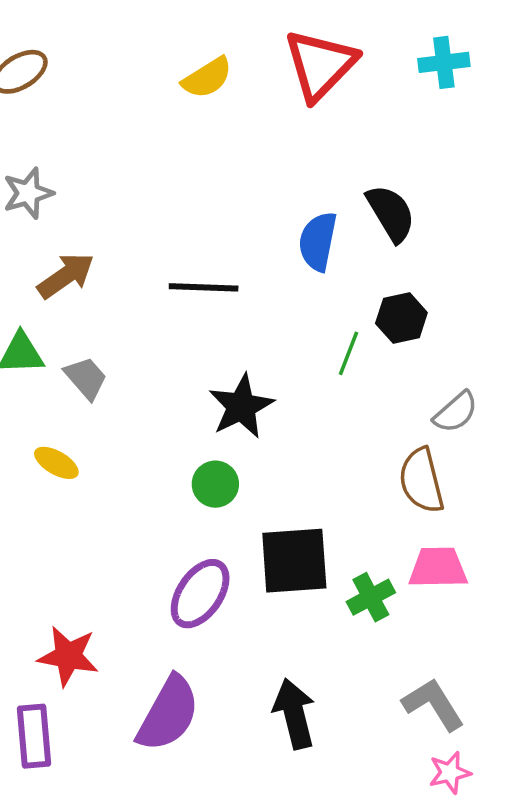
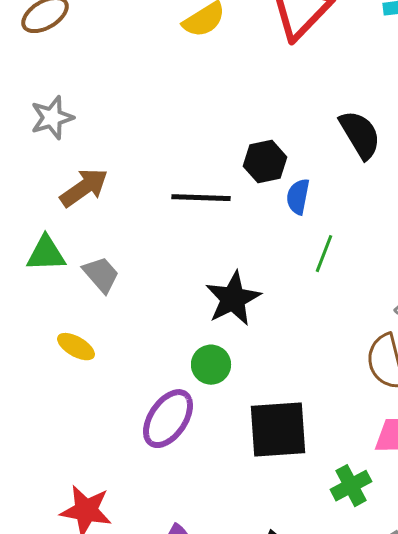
blue semicircle: (318, 241) -> (298, 197), moved, size x0.7
black hexagon: (401, 318) -> (265, 162), moved
purple ellipse: (200, 594) -> (168, 419), moved
green cross: (371, 597) -> (351, 486), moved

